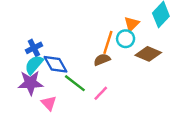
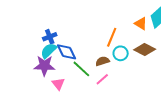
orange triangle: (132, 24) -> (141, 24), moved, turned -48
cyan circle: (126, 39) -> (121, 53), moved
brown semicircle: (102, 60) -> (102, 61), moved

